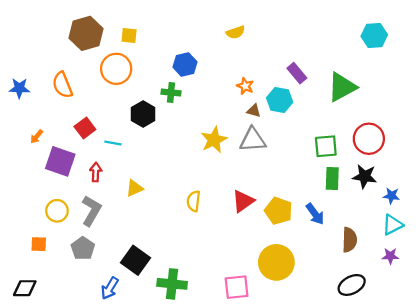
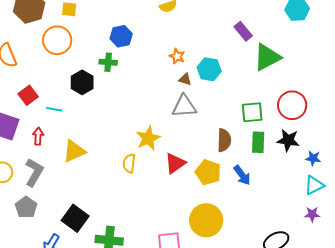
purple rectangle: (297, 73) -> (243, 31), moved
yellow star: (214, 140) -> (148, 138), moved
yellow triangle: (134, 188) -> (74, 151), size x1.4
brown semicircle: (350, 240) -> (224, 140), moved

